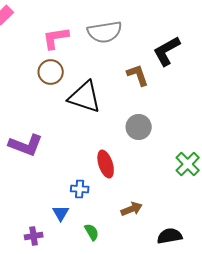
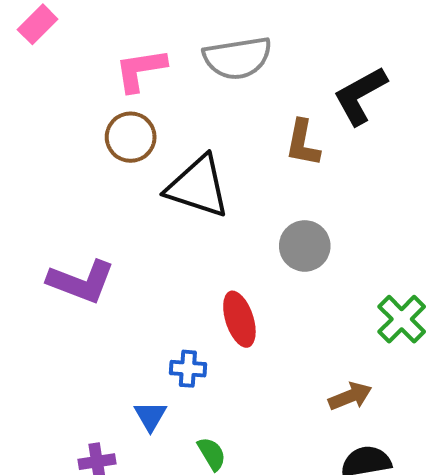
brown L-shape: (138, 75) -> (303, 143), turned -150
brown arrow: (132, 209) -> (350, 396), moved

